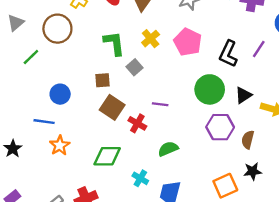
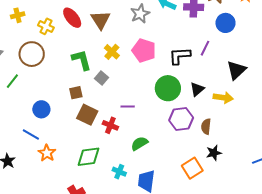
black L-shape: (228, 54) -> (180, 56), turned 70
blue line: (44, 122) -> (31, 135), turned 30

